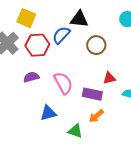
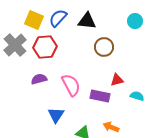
blue semicircle: (61, 35) -> (58, 18), moved
blue triangle: (48, 113) -> (56, 115), turned -42
orange arrow: (96, 116) -> (111, 127), moved, turned 63

